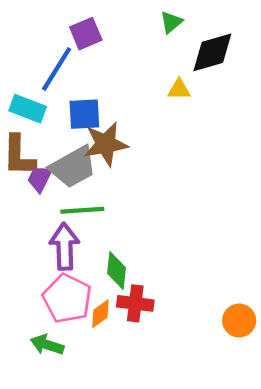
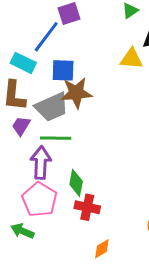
yellow triangle: (179, 89) -> (131, 59), size x1.4
purple trapezoid: (40, 179) -> (21, 126), moved
orange diamond: (100, 314) -> (102, 249), moved

